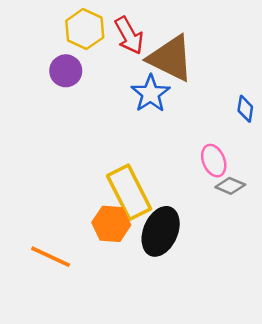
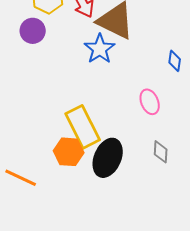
gray diamond: (230, 186) -> (161, 152), moved, turned 70

